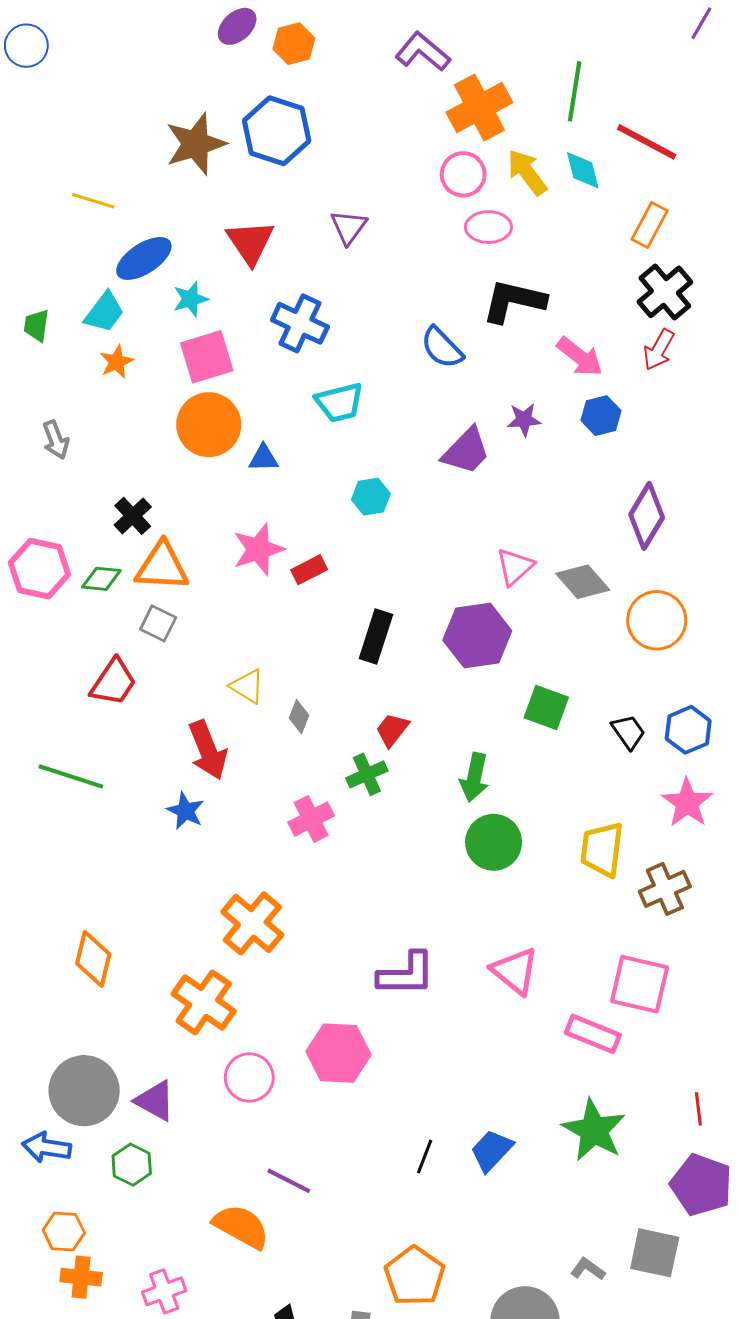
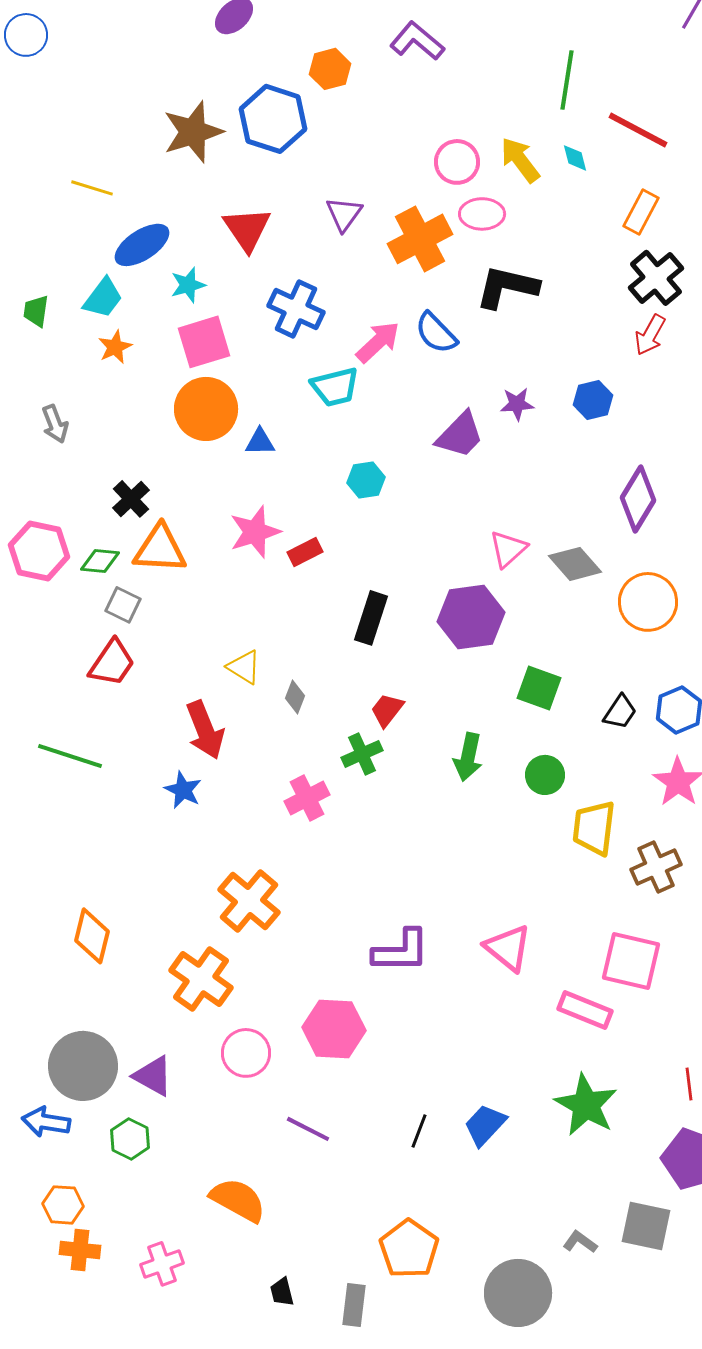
orange hexagon: (294, 44) -> (330, 69), moved
orange cross: (479, 107) -> (420, 239), moved
cyan diamond: (583, 170) -> (575, 158), size x0.7
pink arrow: (580, 357) -> (378, 342), moved, turned -81
gray square: (158, 623) -> (123, 605), moved
black trapezoid: (628, 732) -> (620, 712), turned 69
green circle: (494, 842) -> (545, 775), moved, size x0.7
purple line: (289, 1181) -> (308, 1129), moved

